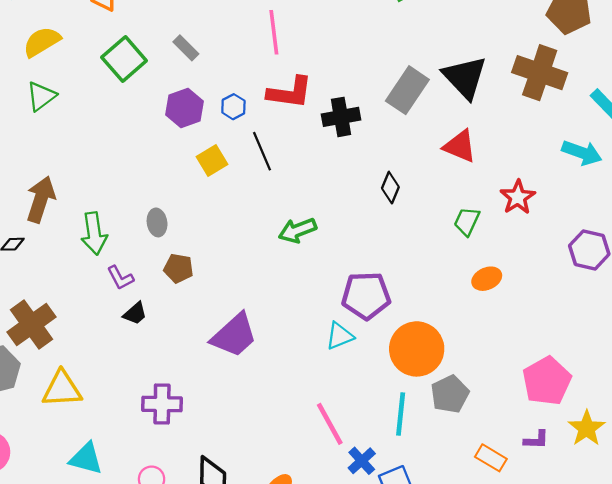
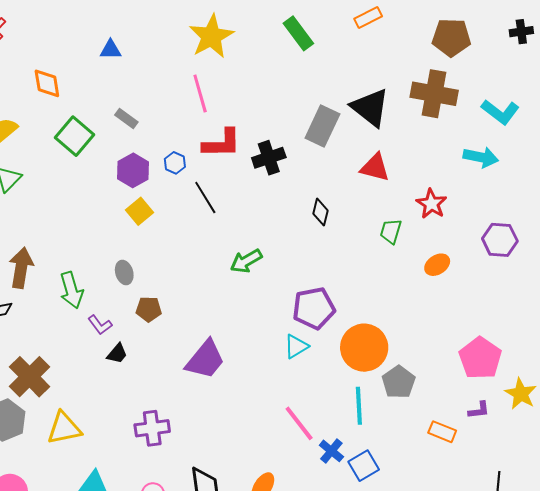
yellow square: (212, 161) -> (139, 211), moved
orange ellipse: (487, 279) -> (437, 265), moved

